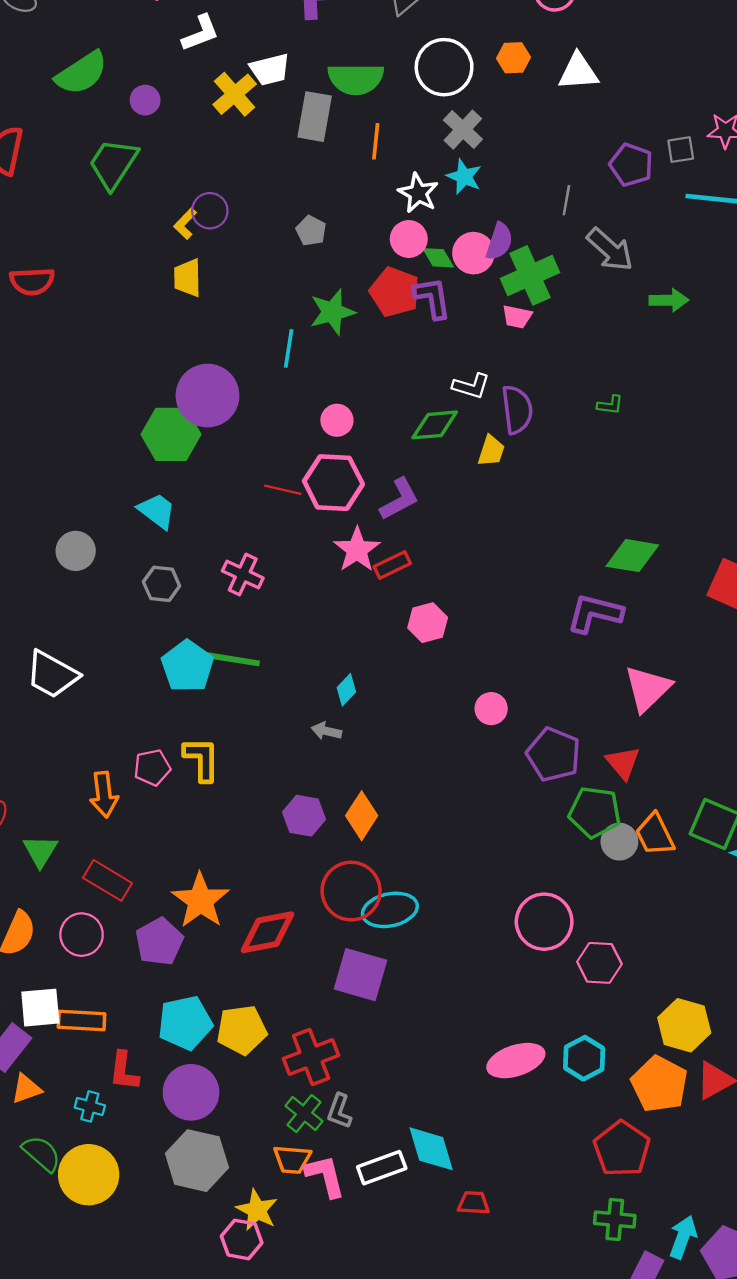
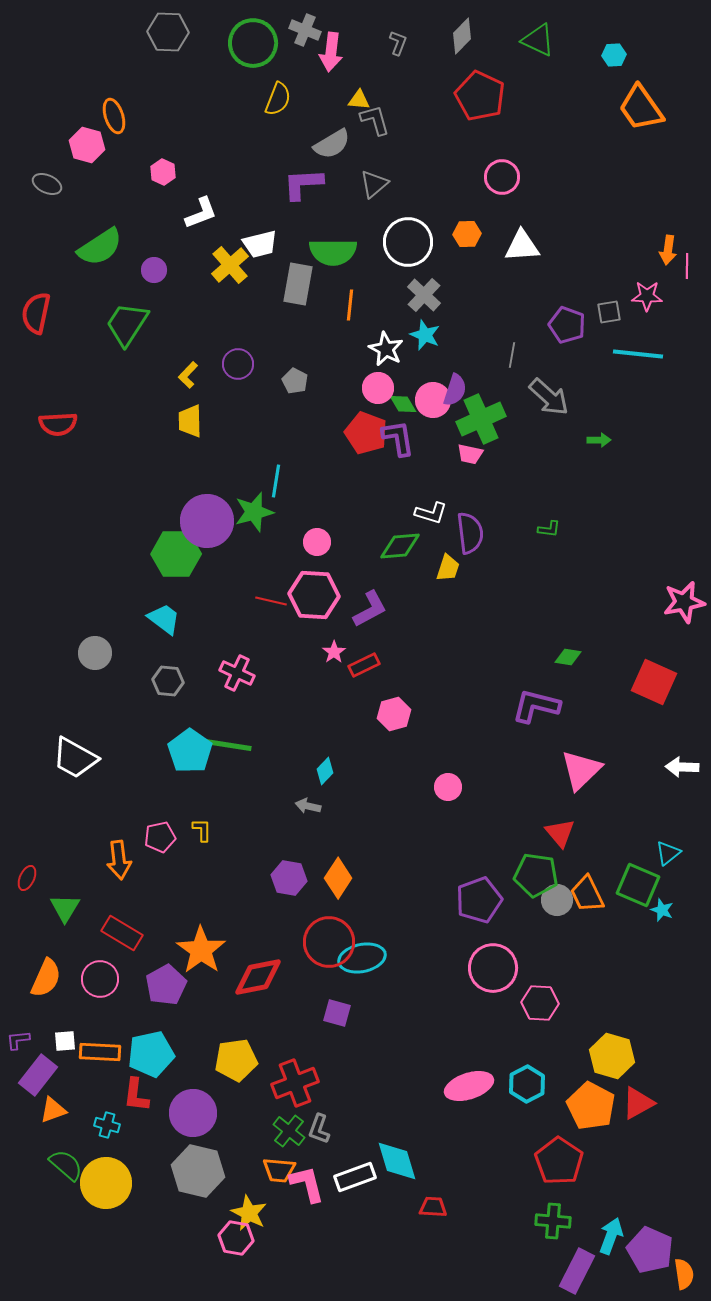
purple circle: (210, 211) -> (238, 364), moved
green arrow: (669, 300) -> (599, 440), size x0.7
green star: (332, 312) -> (254, 512), moved
pink star: (357, 550) -> (334, 652), size x0.6
green diamond: (632, 556) -> (568, 657), size x0.6
purple pentagon: (554, 755) -> (479, 900), moved, turned 30
yellow L-shape: (202, 759) -> (202, 830), size x0.6
purple square: (360, 975) -> (337, 1013), size x0.6
white square: (40, 1008) -> (65, 1041), size x0.6
cyan pentagon: (185, 1023) -> (151, 1054), moved

